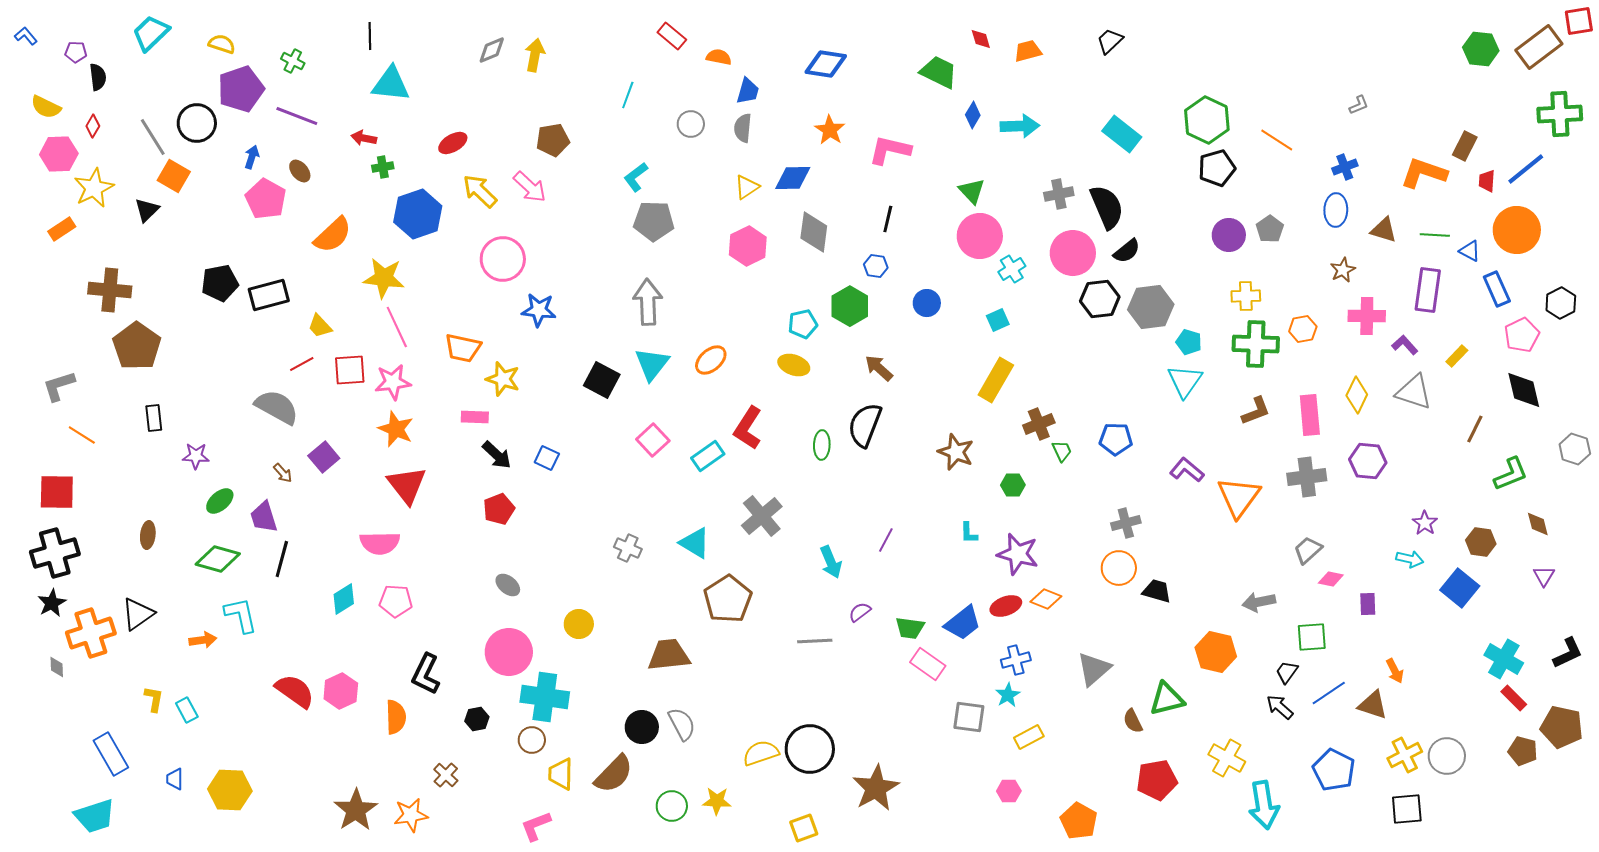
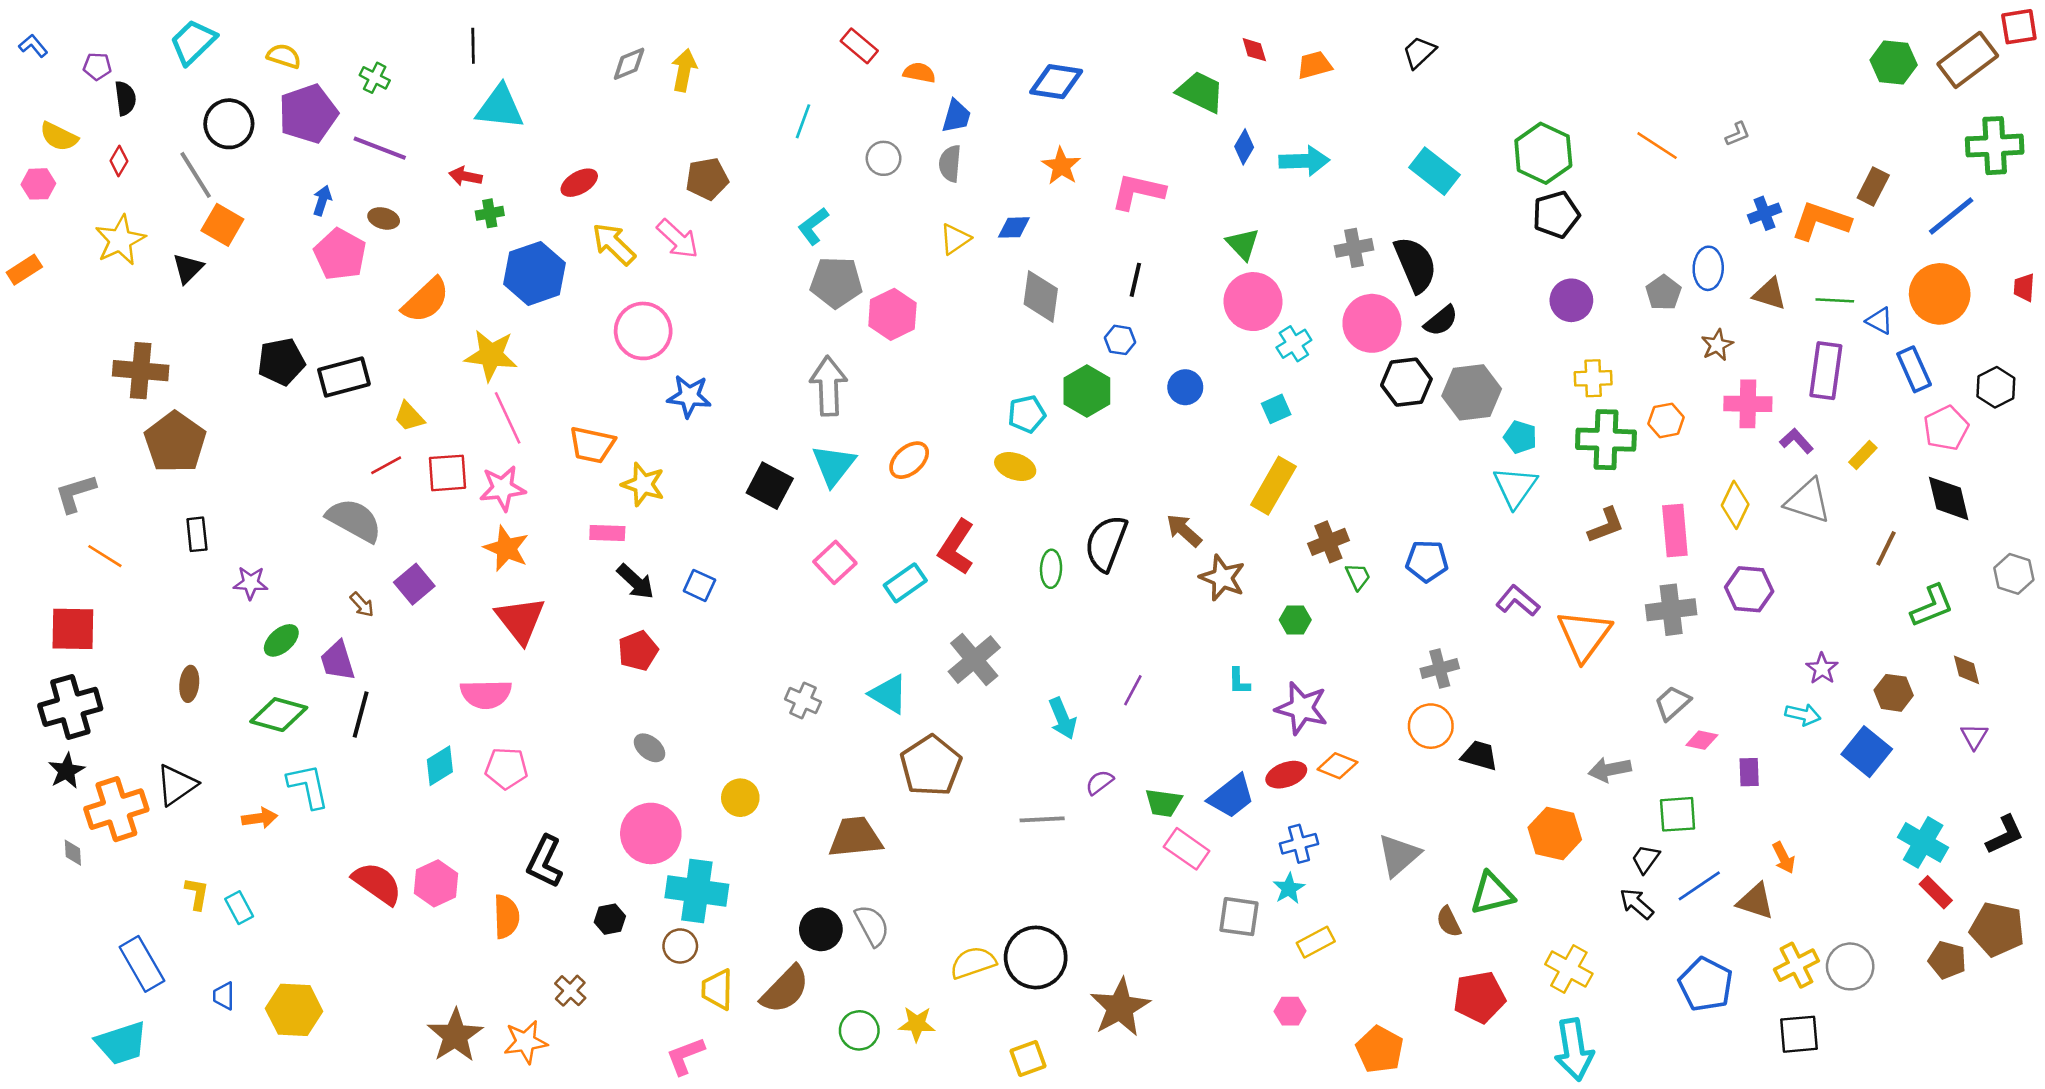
black circle: (197, 123) -> (229, 124), moved
orange line: (1277, 140) -> (1657, 146), moved
pink hexagon: (59, 154) -> (38, 184), moved, size x0.7
blue cross: (1345, 167) -> (1764, 213), moved
brown ellipse: (300, 171) -> (384, 218), turned -35
blue diamond: (793, 178) -> (1014, 227), size x0.7
red trapezoid: (1487, 181) -> (2024, 288), moved
orange rectangle: (62, 229) -> (24, 270), moved
gray pentagon: (1270, 229) -> (1663, 293), moved
pink hexagon: (748, 246) -> (892, 314), moved
brown arrow: (879, 368) -> (1184, 530), moved
cyan arrow: (1264, 805) -> (1574, 1050), moved

